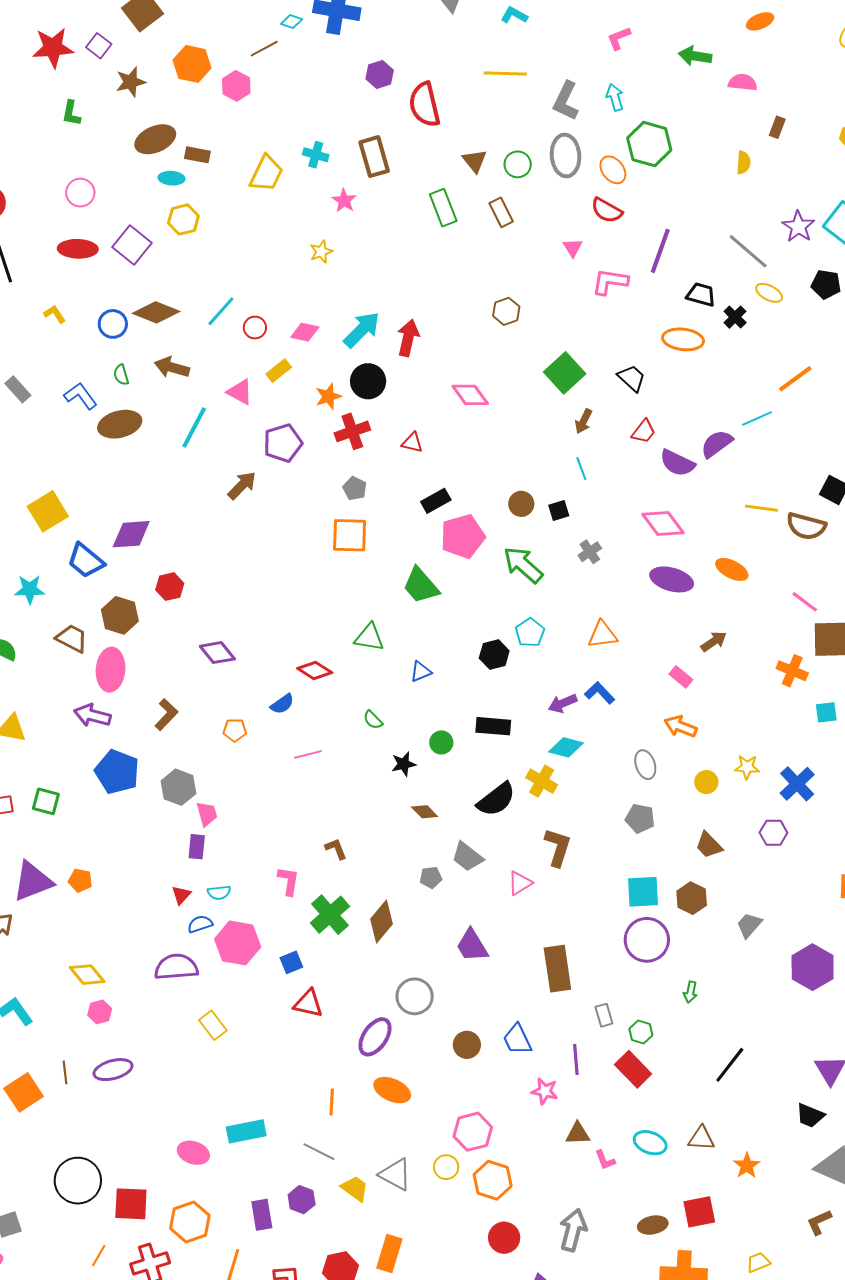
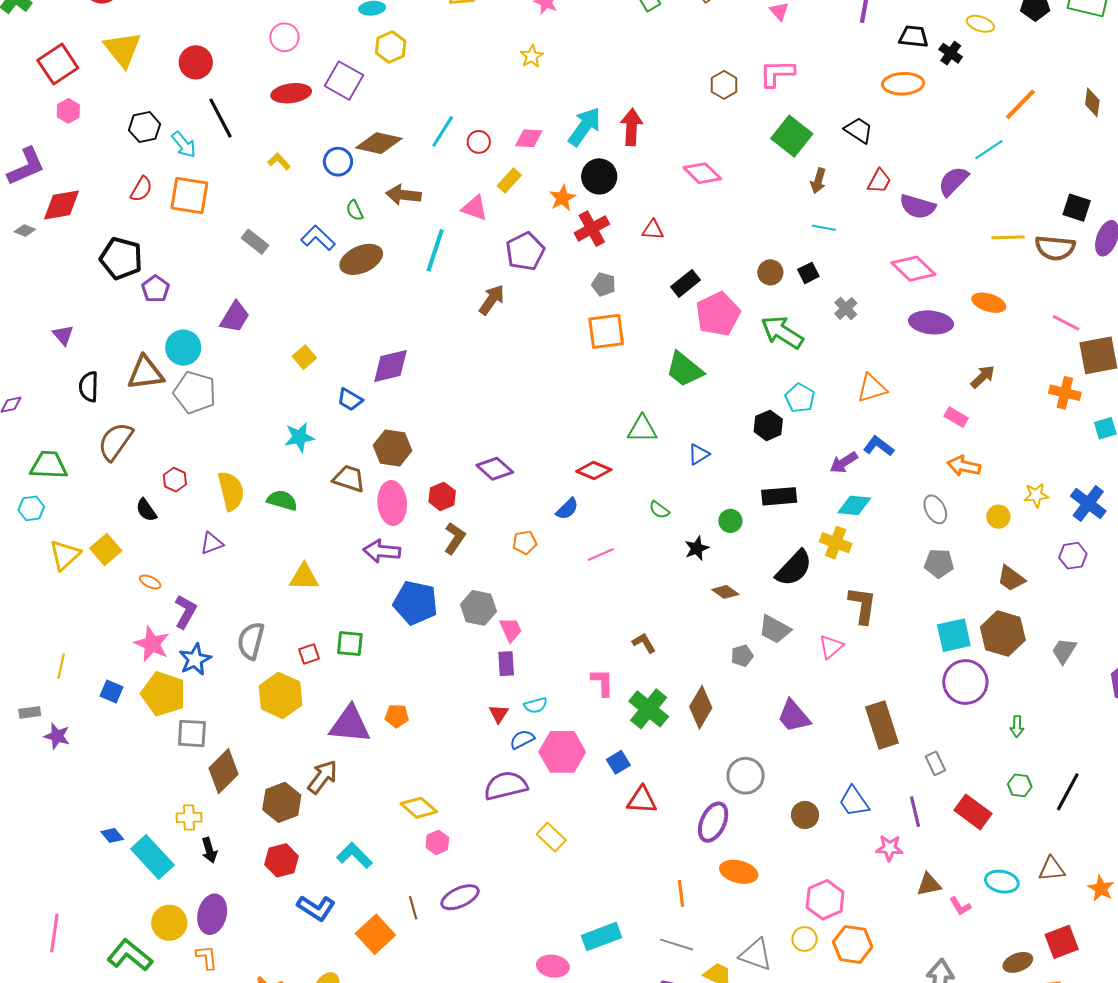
pink L-shape: (610, 282) -> (777, 73), moved
cyan line: (581, 469) -> (824, 228), turned -50
yellow square: (48, 511) -> (304, 357), size x0.6
blue trapezoid: (86, 561) -> (350, 400), size x0.7
red hexagon: (170, 587) -> (442, 496), moved
purple triangle: (33, 881) -> (350, 725), turned 36
brown hexagon: (692, 898) -> (1003, 634), size x1.4
green hexagon: (641, 1032) -> (1020, 785), moved

